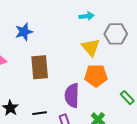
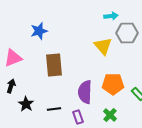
cyan arrow: (87, 16) -> (111, 16), moved
orange pentagon: (96, 76) -> (113, 84), moved

